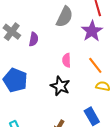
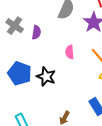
black star: (60, 86) -> (46, 77), moved

